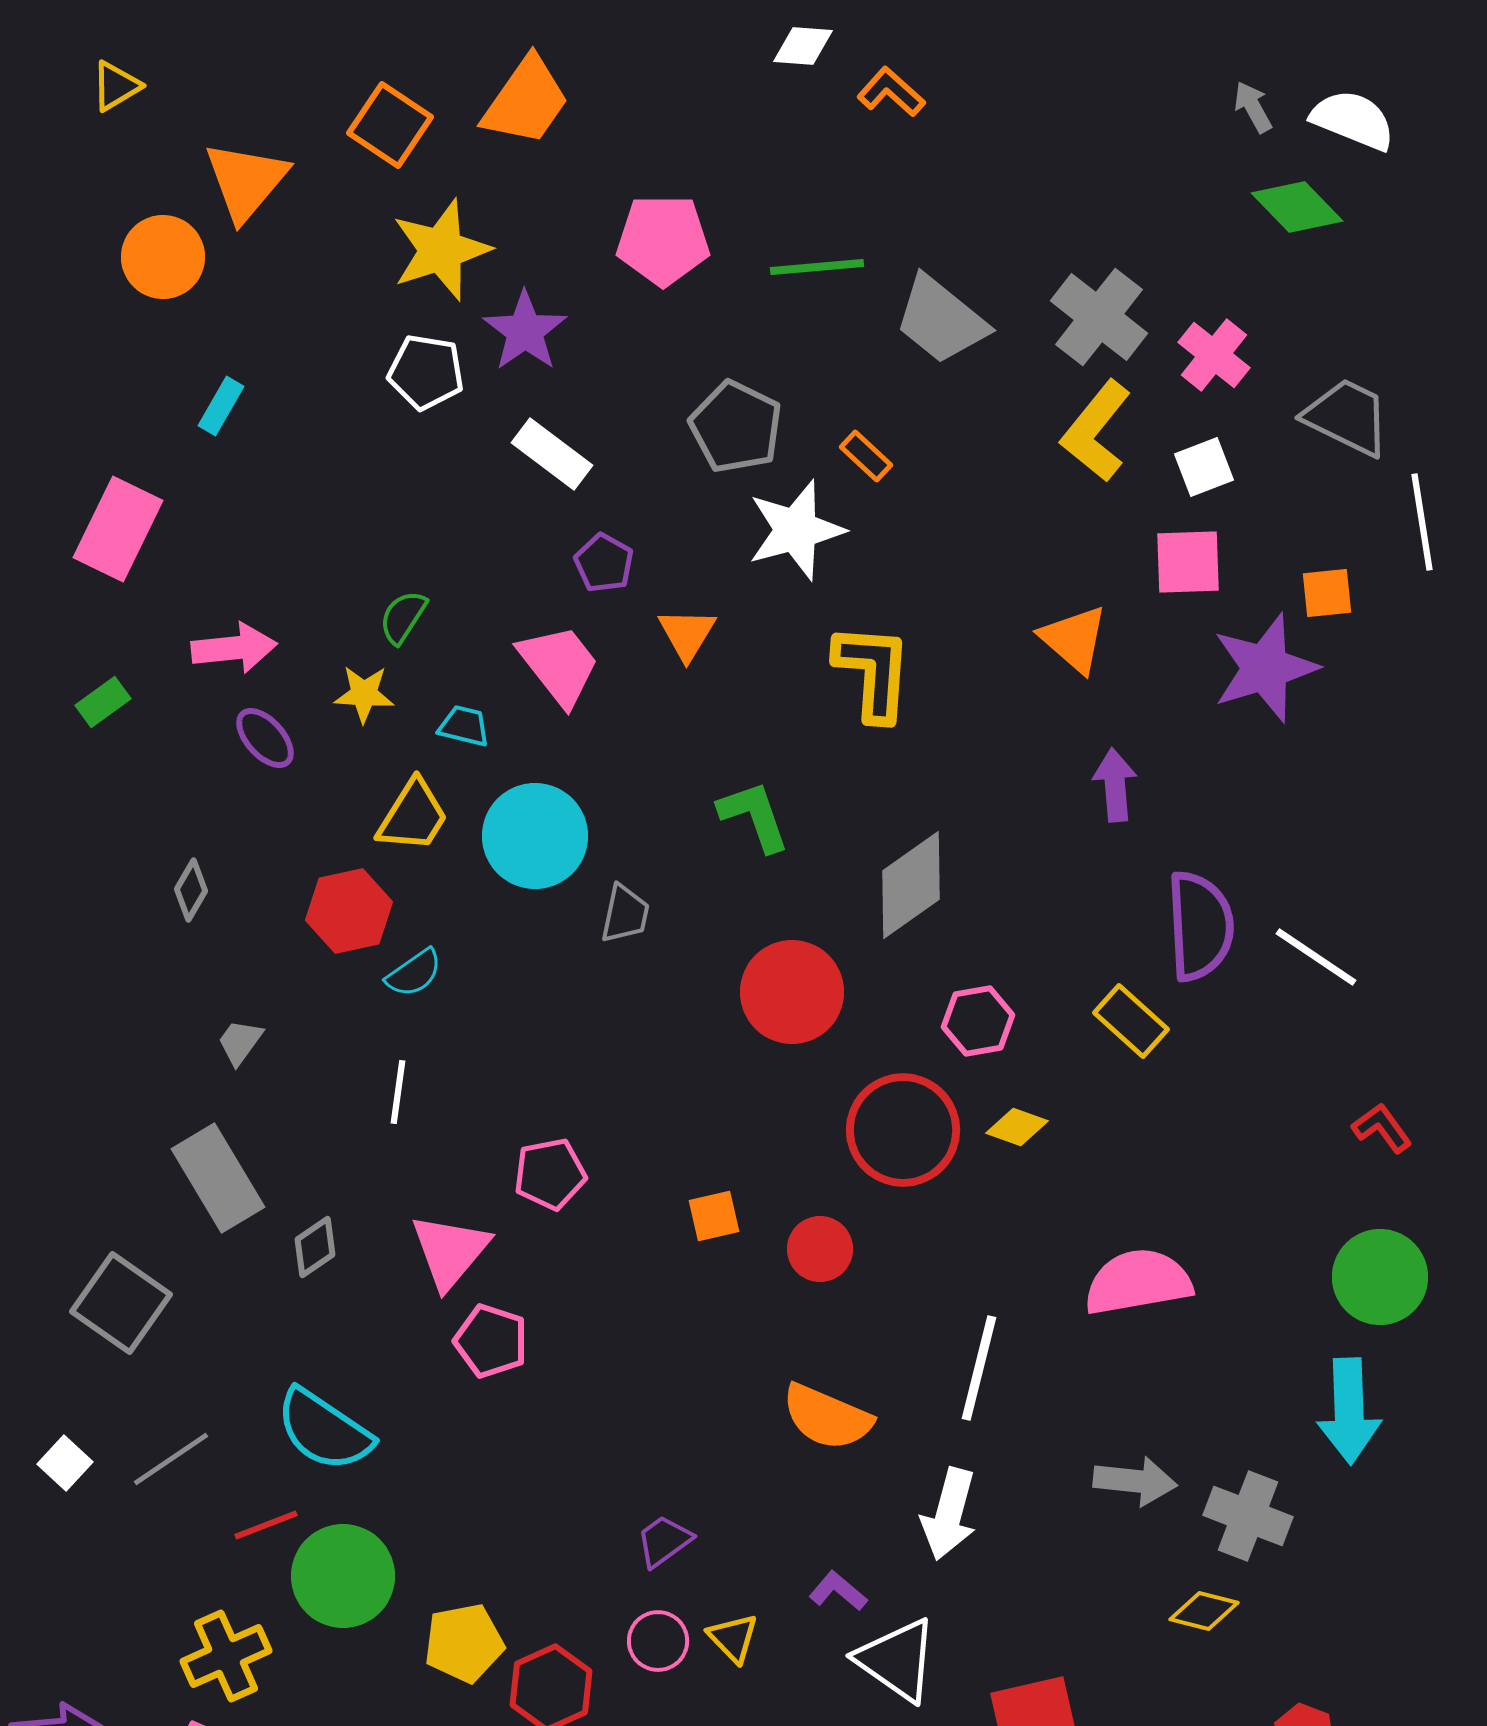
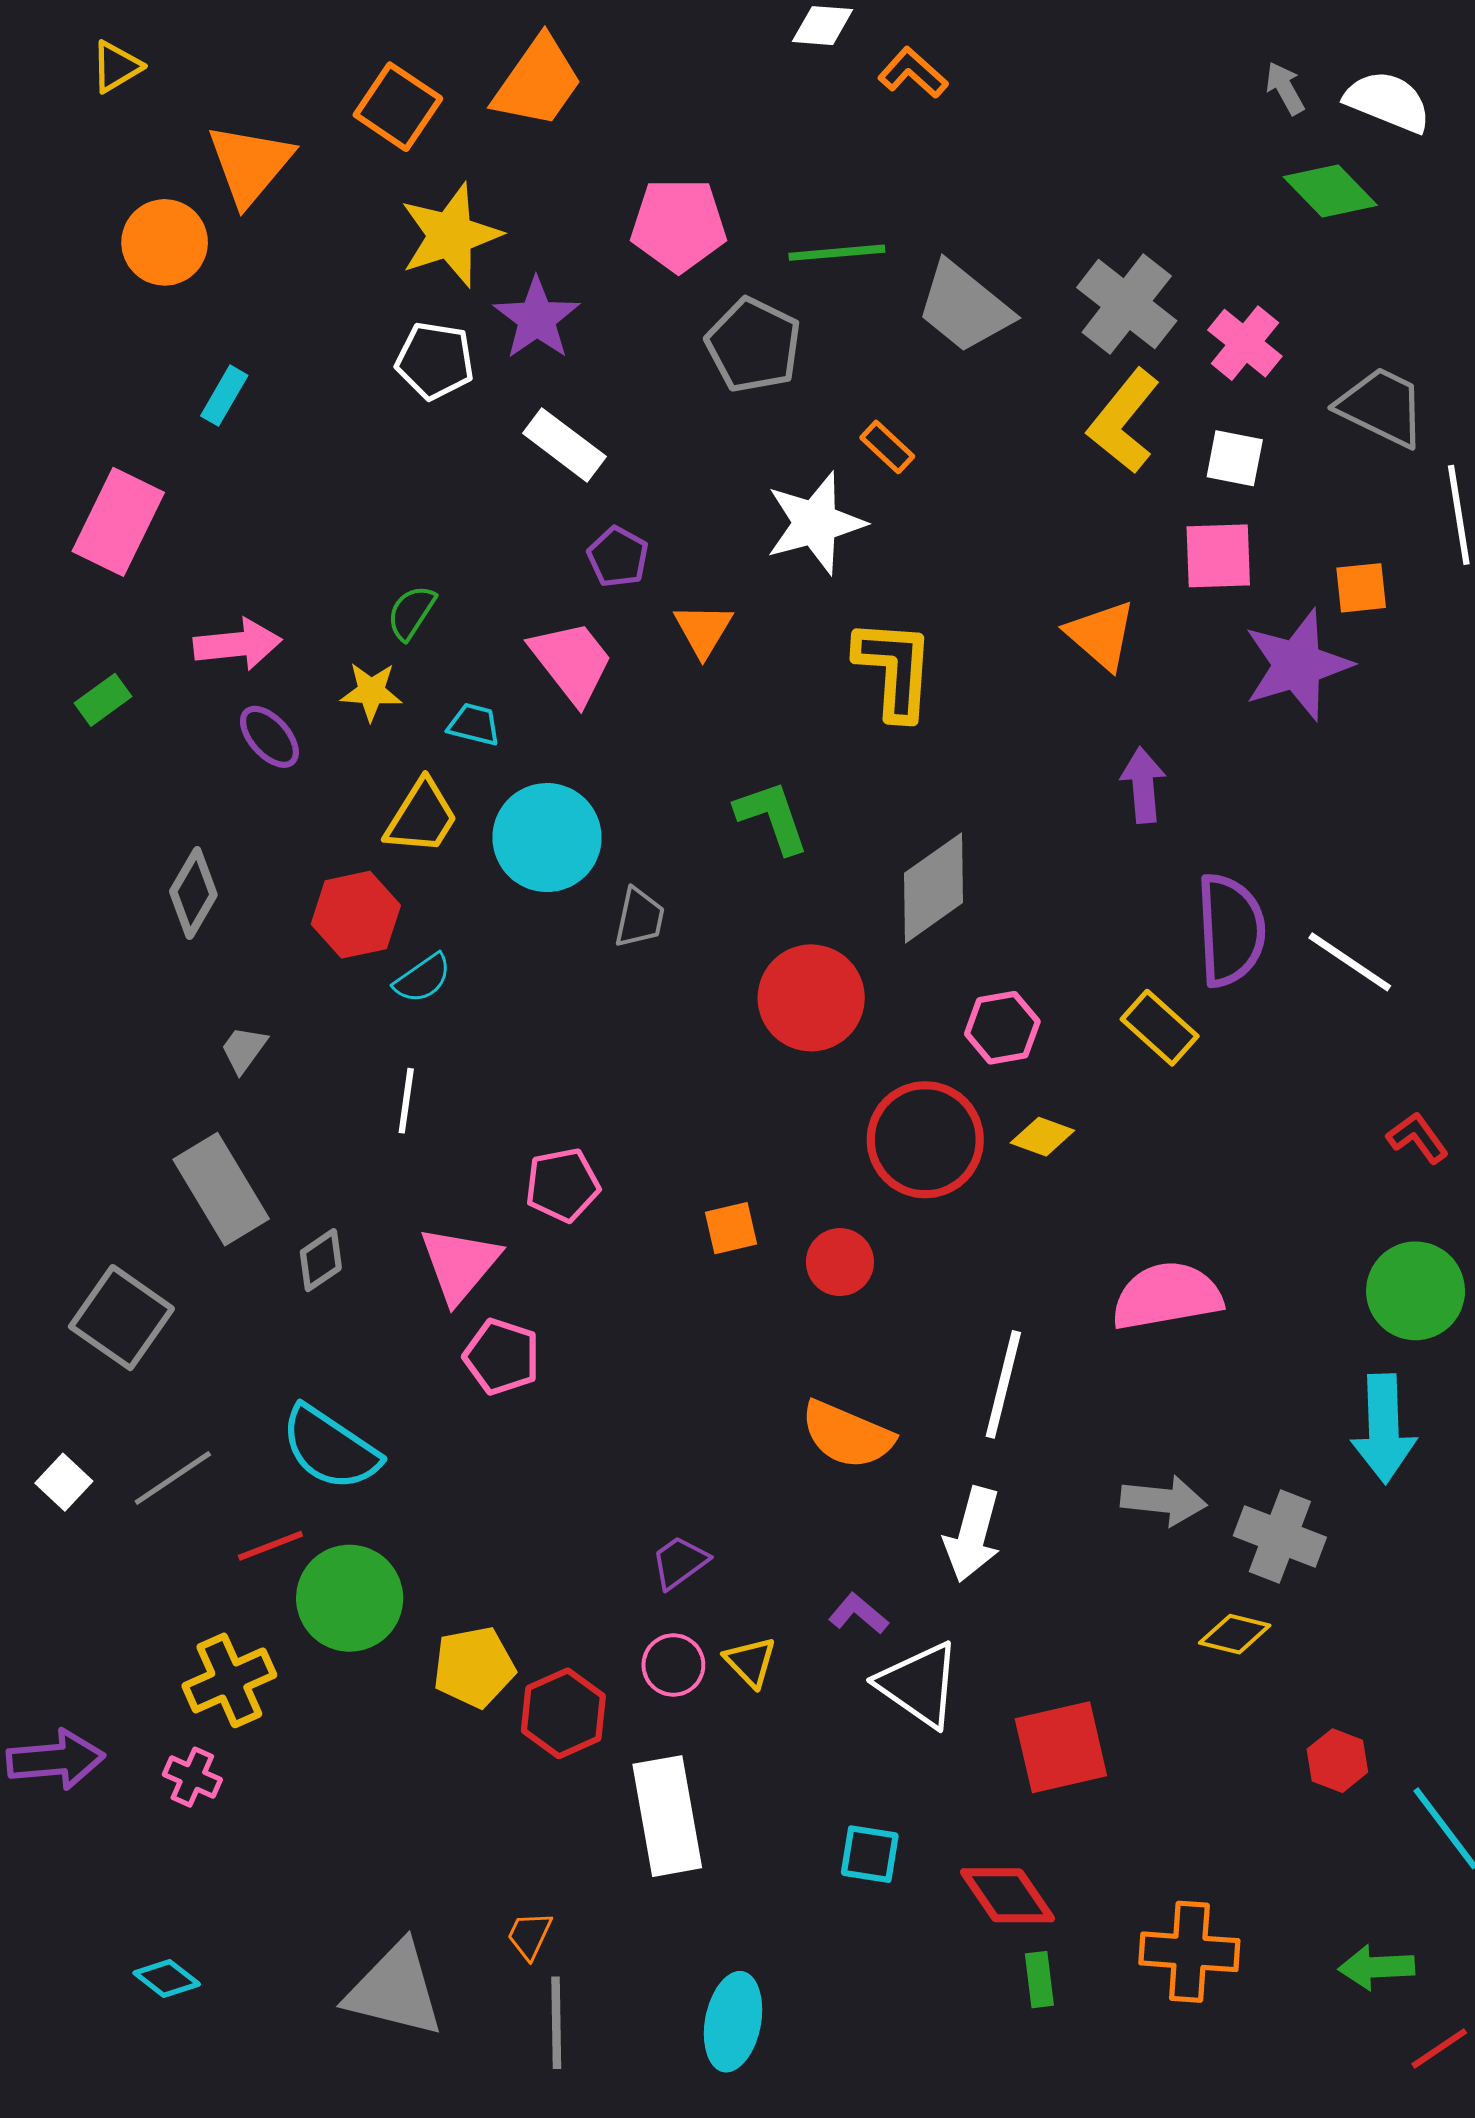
gray pentagon: (736, 427) -> (754, 345), moved
white square: (1204, 467) -> (1235, 458), turned 32
gray diamond: (191, 890) -> (193, 893), size x1.4

